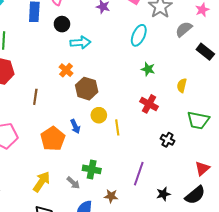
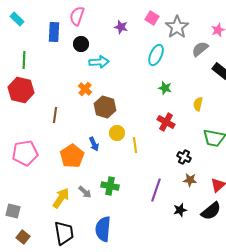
gray arrow: (73, 183) -> (85, 192), moved
brown star: (111, 196) -> (190, 180), moved

